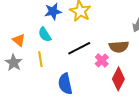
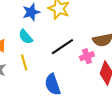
pink cross: (102, 61) -> (87, 56), turned 32

